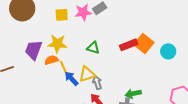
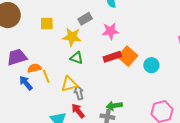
pink star: (83, 12) -> (110, 31), moved
yellow star: (57, 44) -> (72, 37), moved
purple trapezoid: (33, 50) -> (17, 57), turned 50
blue arrow: (71, 78) -> (26, 83), moved

